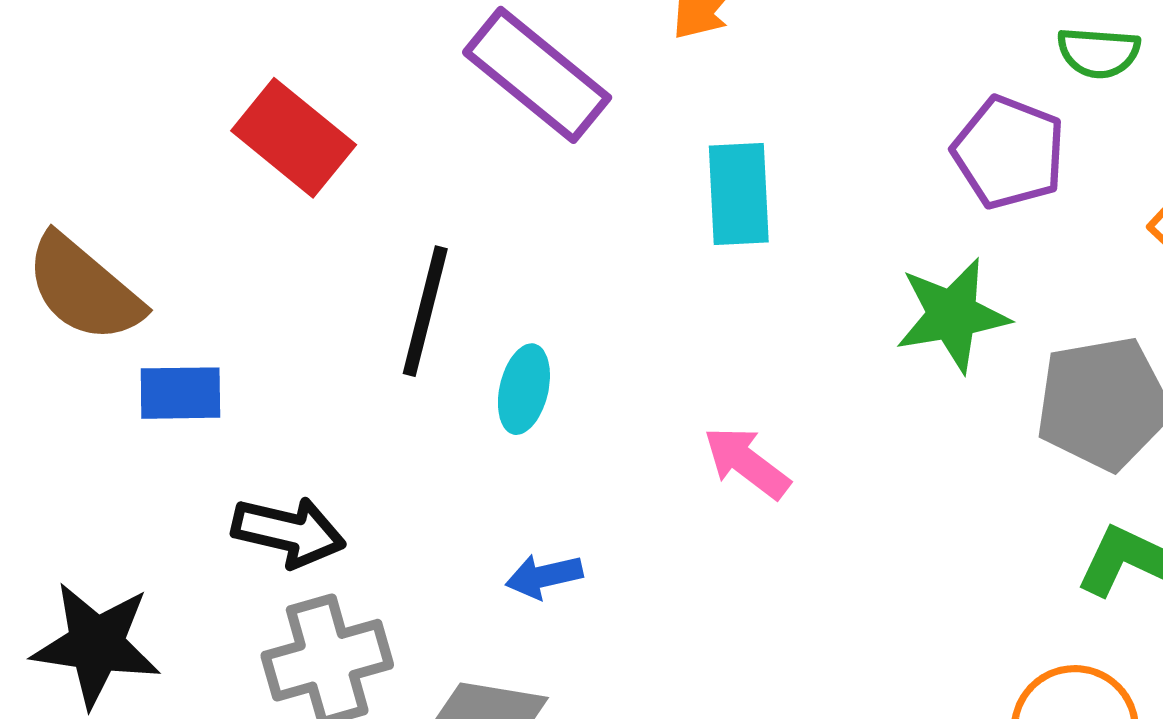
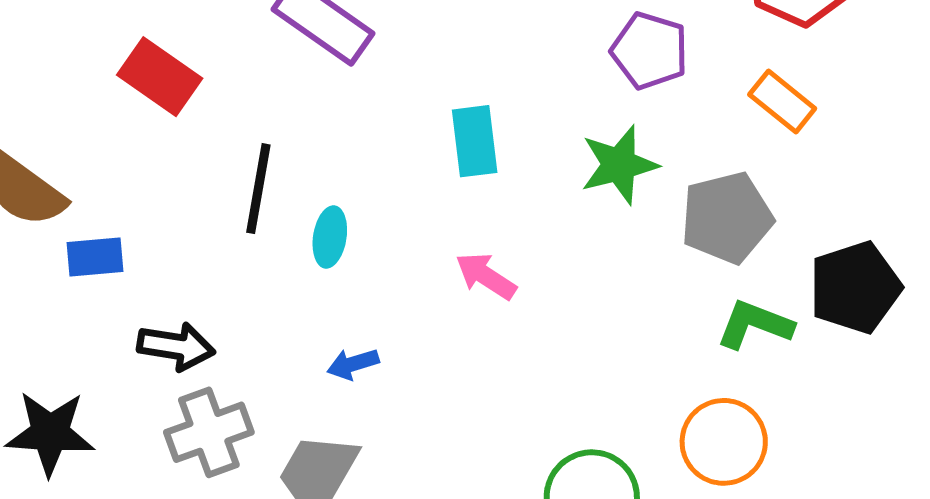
cyan rectangle: (739, 194) -> (475, 141), moved

